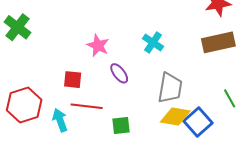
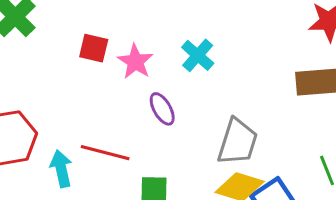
cyan cross: (153, 42) -> (198, 55), moved
red square: (73, 80) -> (94, 48), moved

